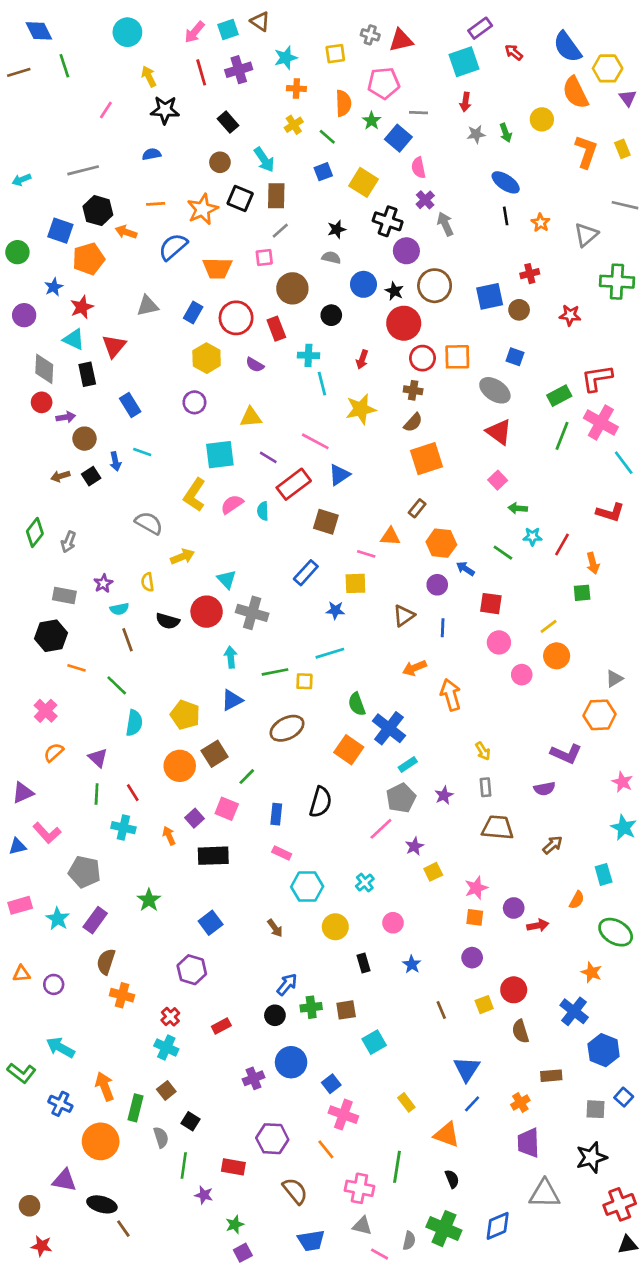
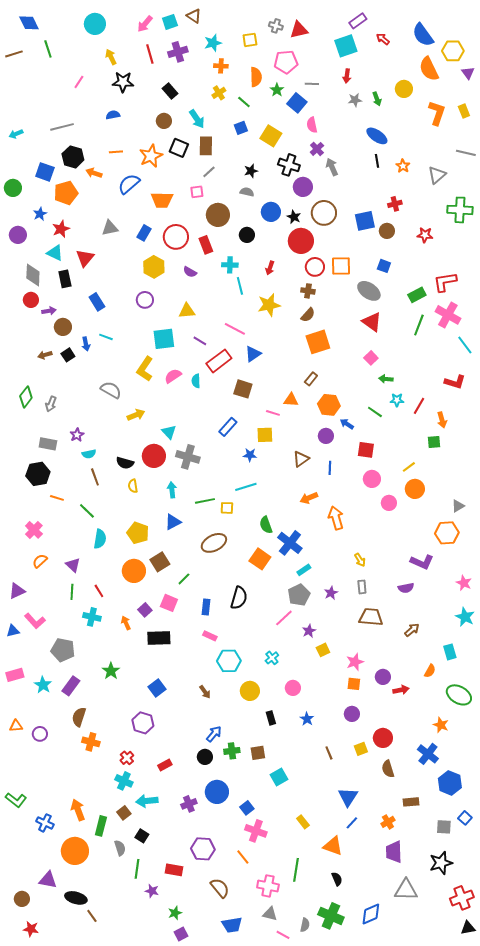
yellow semicircle: (148, 582) -> (133, 486), moved
cyan arrow: (60, 1047) -> (147, 801), moved, turned -35

